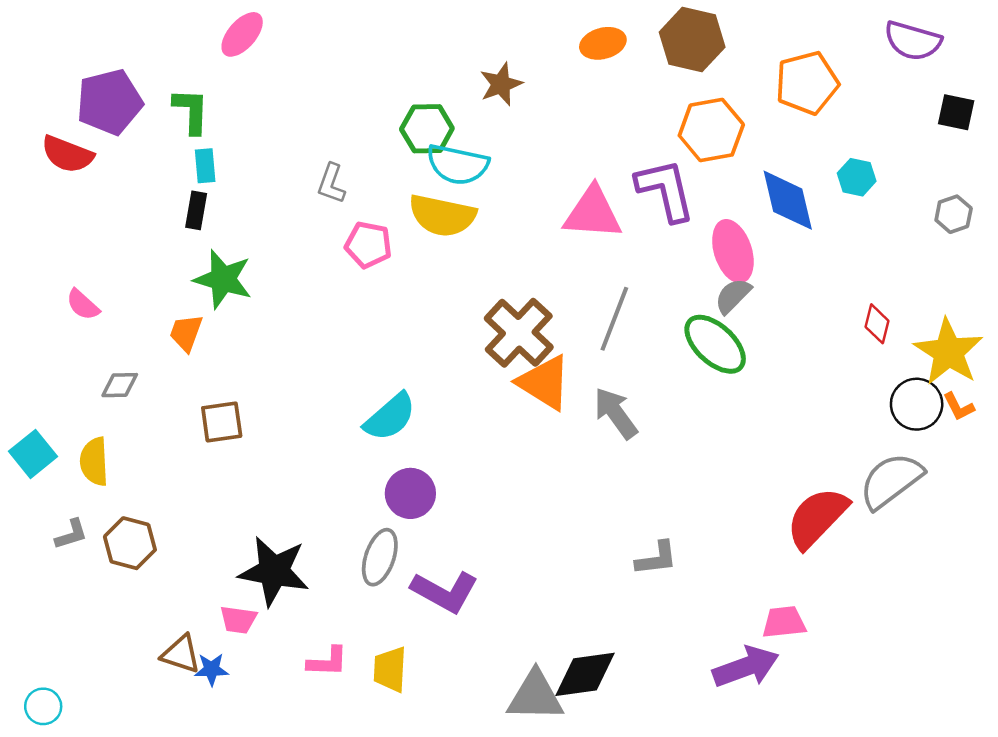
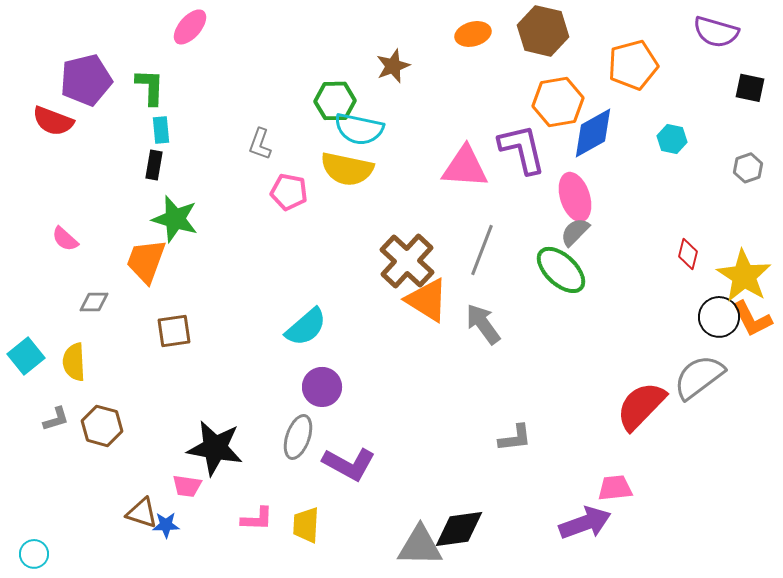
blue diamond: (788, 200) -> (593, 133), moved, turned 74
orange trapezoid: (186, 333) -> (146, 261), size x1.5
orange L-shape: (959, 407) -> (752, 319), size x1.6

